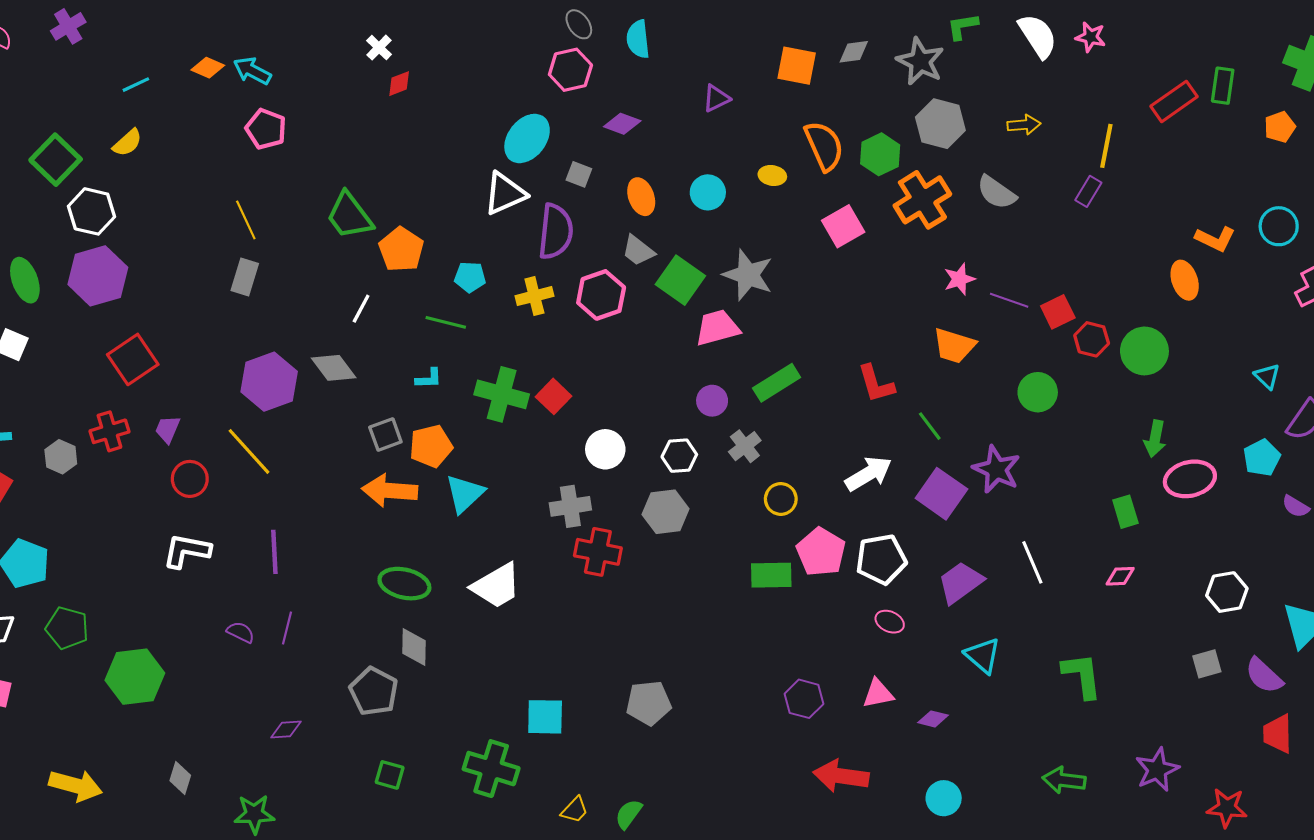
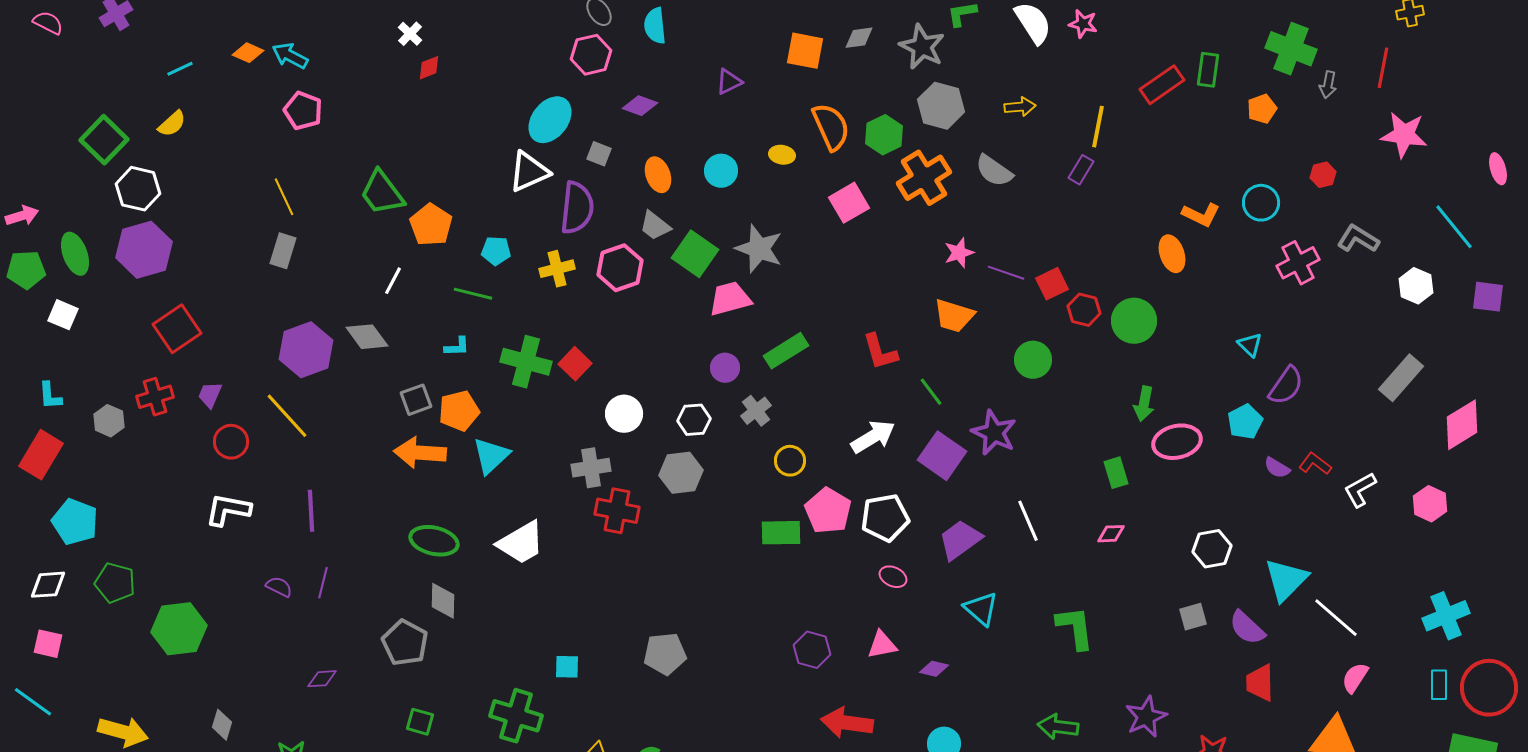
cyan square: (545, 717) -> (567, 667), size x0.7

